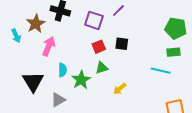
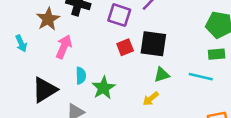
cyan arrow: (16, 36) -> (21, 43), moved
black square: (122, 44) -> (153, 44), size x1.6
green triangle: (102, 68) -> (162, 75), moved
black triangle: (33, 82) -> (45, 90), turned 30

